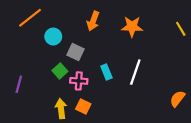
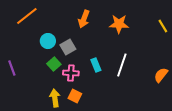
cyan circle: (53, 37) -> (48, 41), moved
gray square: (75, 52) -> (68, 47), turned 35
purple line: (19, 84) -> (12, 68), moved, turned -35
orange semicircle: (177, 99) -> (161, 75), moved

